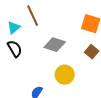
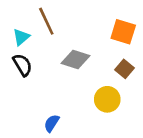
yellow circle: (65, 75) -> (107, 99), moved

